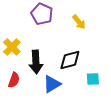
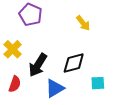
purple pentagon: (42, 14) -> (31, 15), moved
black arrow: (36, 62) -> (38, 65), turned 35

